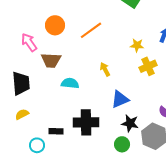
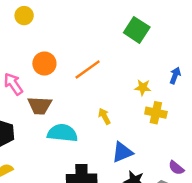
yellow cross: (148, 66) -> (156, 113), turned 36
cyan semicircle: (70, 83) -> (62, 133), size x1.4

